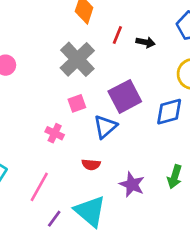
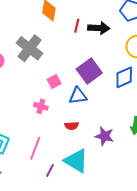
black arrow: (146, 42) -> (99, 28), size x1.5
gray cross: (77, 59) -> (30, 48), moved
blue triangle: (105, 127) -> (78, 96), turned 42

